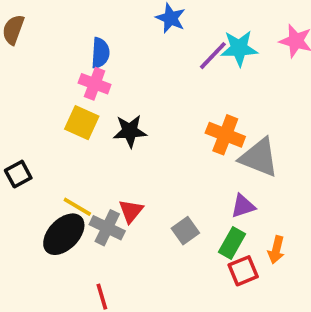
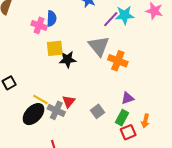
pink cross: (95, 84) -> (39, 25), moved
yellow square: (82, 123) -> (55, 48), moved, turned -30
gray triangle: (259, 157) -> (99, 46), moved, turned 30

